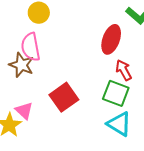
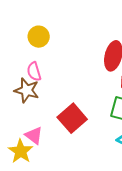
pink semicircle: (31, 47) -> (34, 71), size x0.7

